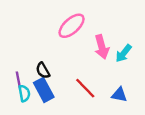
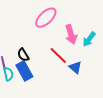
red line: (85, 88) -> (58, 56), moved
blue triangle: (119, 95) -> (75, 67), moved, turned 32

